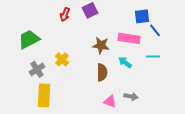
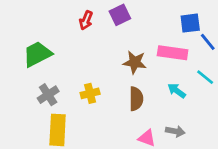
cyan line: (153, 56) -> (205, 77), turned 40
yellow cross: (62, 59) -> (90, 93), moved, turned 32
cyan arrow: (125, 62) -> (177, 91), moved

